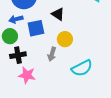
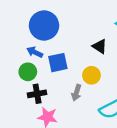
black triangle: (58, 14) -> (100, 46), moved
blue arrow: (16, 19) -> (35, 52), turned 40

